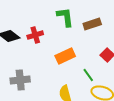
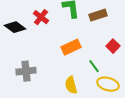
red cross: (35, 35) -> (41, 17), moved, turned -35

